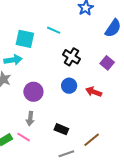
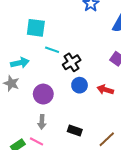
cyan line: (54, 30) -> (52, 50), moved
cyan square: (25, 39) -> (36, 28), moved
black cross: (72, 57) -> (72, 62), moved, turned 30

